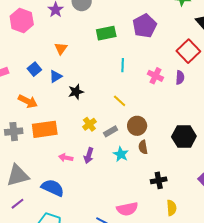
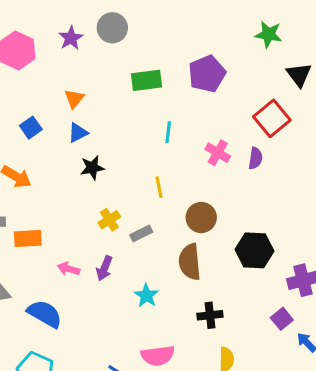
blue triangle: (56, 76) -> (78, 133), moved
yellow line: (120, 101) -> (159, 187), turned 32
brown circle: (137, 126) -> (201, 218), moved
orange rectangle: (45, 129) -> (28, 238), moved, size x0.7
brown semicircle: (143, 147) -> (190, 262), size x1.6
cyan star: (121, 154) -> (146, 295), moved

